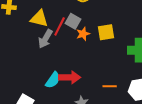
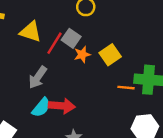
yellow square: (106, 32) -> (110, 55), turned -30
gray arrow: (45, 39) -> (38, 77), moved
orange line: (110, 86) -> (126, 88), moved

